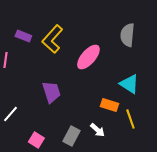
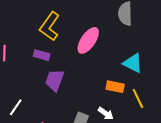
purple rectangle: (23, 36) -> (42, 55), moved
purple trapezoid: (51, 92) -> (55, 80), turned -135

